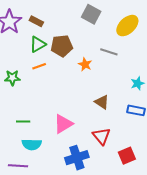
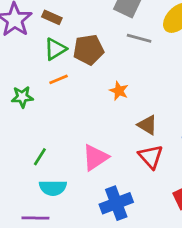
gray line: (109, 52) -> (139, 38), moved
orange star: (85, 64) -> (119, 91), moved
green line: (23, 122) -> (40, 157), turned -56
red triangle: (101, 136) -> (151, 157), moved

